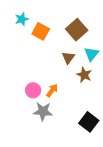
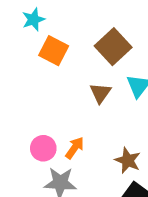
cyan star: (22, 19) -> (33, 19), moved
brown star: (84, 75) -> (128, 160), moved

